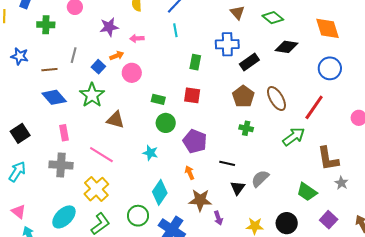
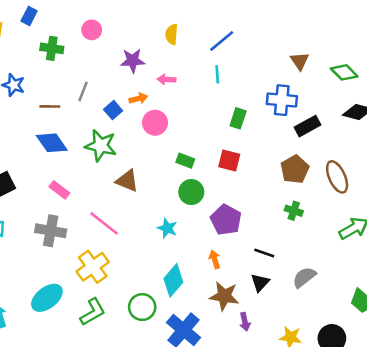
green star: (92, 95) -> (101, 146), turned -30
pink rectangle: (64, 133) -> (59, 190), turned -49
black triangle: (238, 188) -> (260, 283), moved

